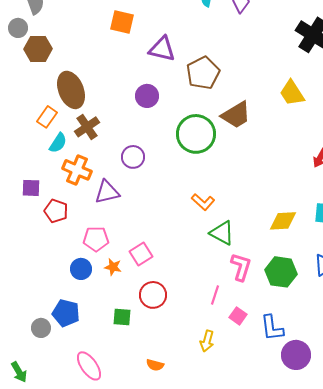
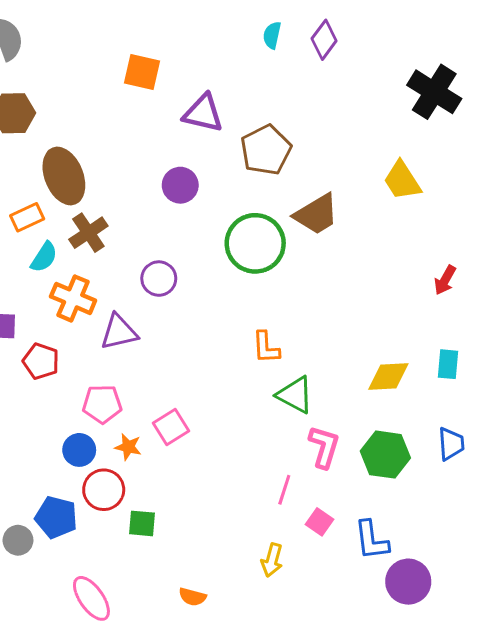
orange rectangle: (47, 117) -> (27, 217), turned 30
orange L-shape: (203, 202) -> (266, 347), turned 45
red circle: (153, 295) -> (104, 490), moved

